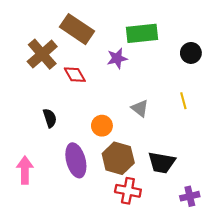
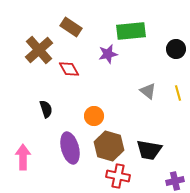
brown rectangle: (77, 29) -> (71, 27), size x0.7
yellow line: (183, 101) -> (178, 93), moved
gray triangle: (140, 108) -> (148, 91), moved

